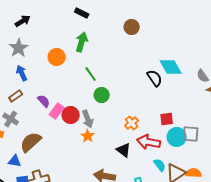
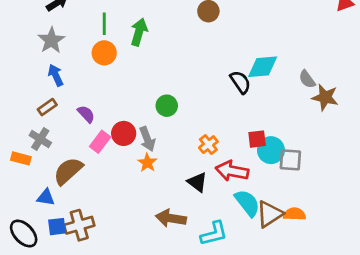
cyan diamond: (171, 67) -> (263, 67), turned -65
green line: (91, 74) -> (104, 24), moved, turned 35
pink rectangle: (57, 111) -> (100, 142), moved
cyan circle: (177, 137) -> (271, 150), moved
cyan semicircle: (160, 165) -> (247, 203), size x1.5

